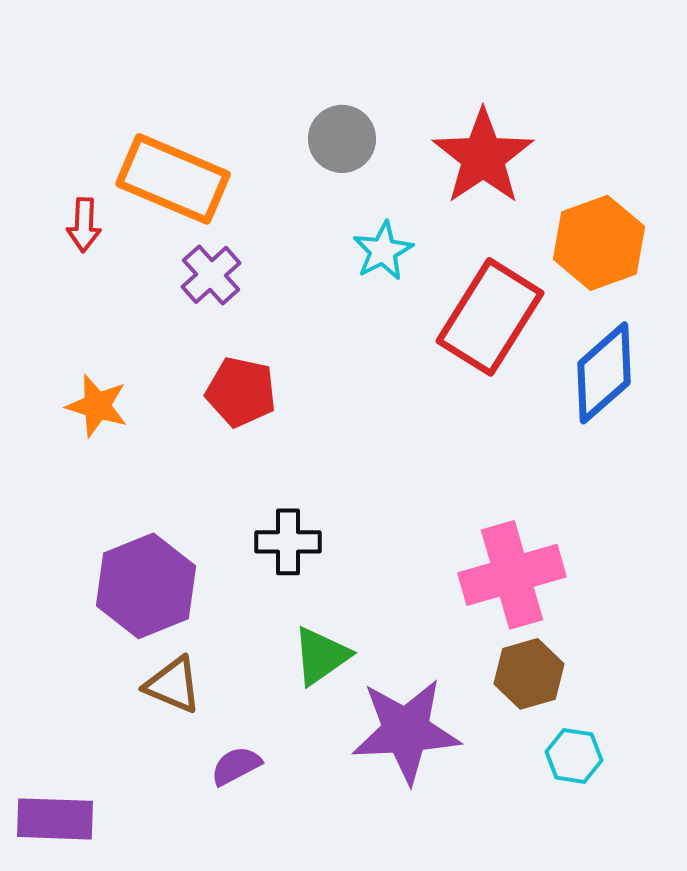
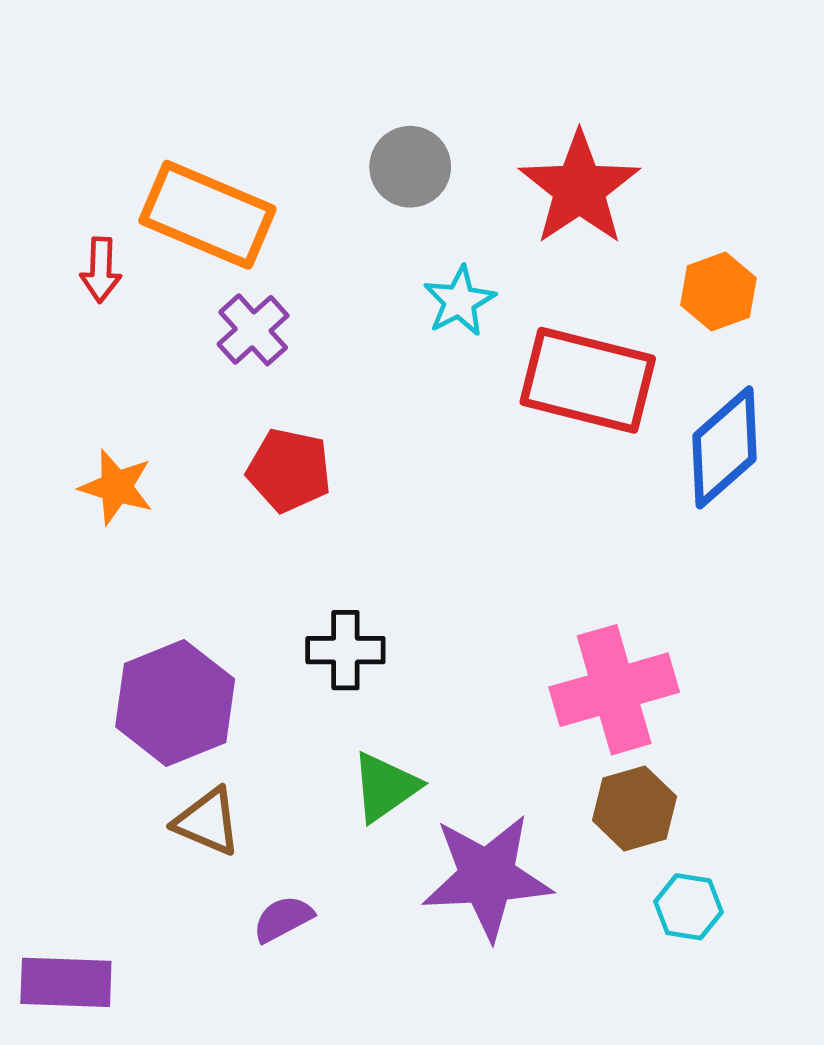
orange hexagon: (599, 243) -> (718, 291), size x0.7
red rectangle: (490, 317) -> (588, 380), turned 72

